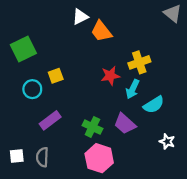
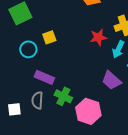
purple rectangle: (50, 120) -> (44, 77), turned 60
green cross: (92, 127) -> (63, 96), moved
gray semicircle: (42, 157) -> (37, 100), moved

